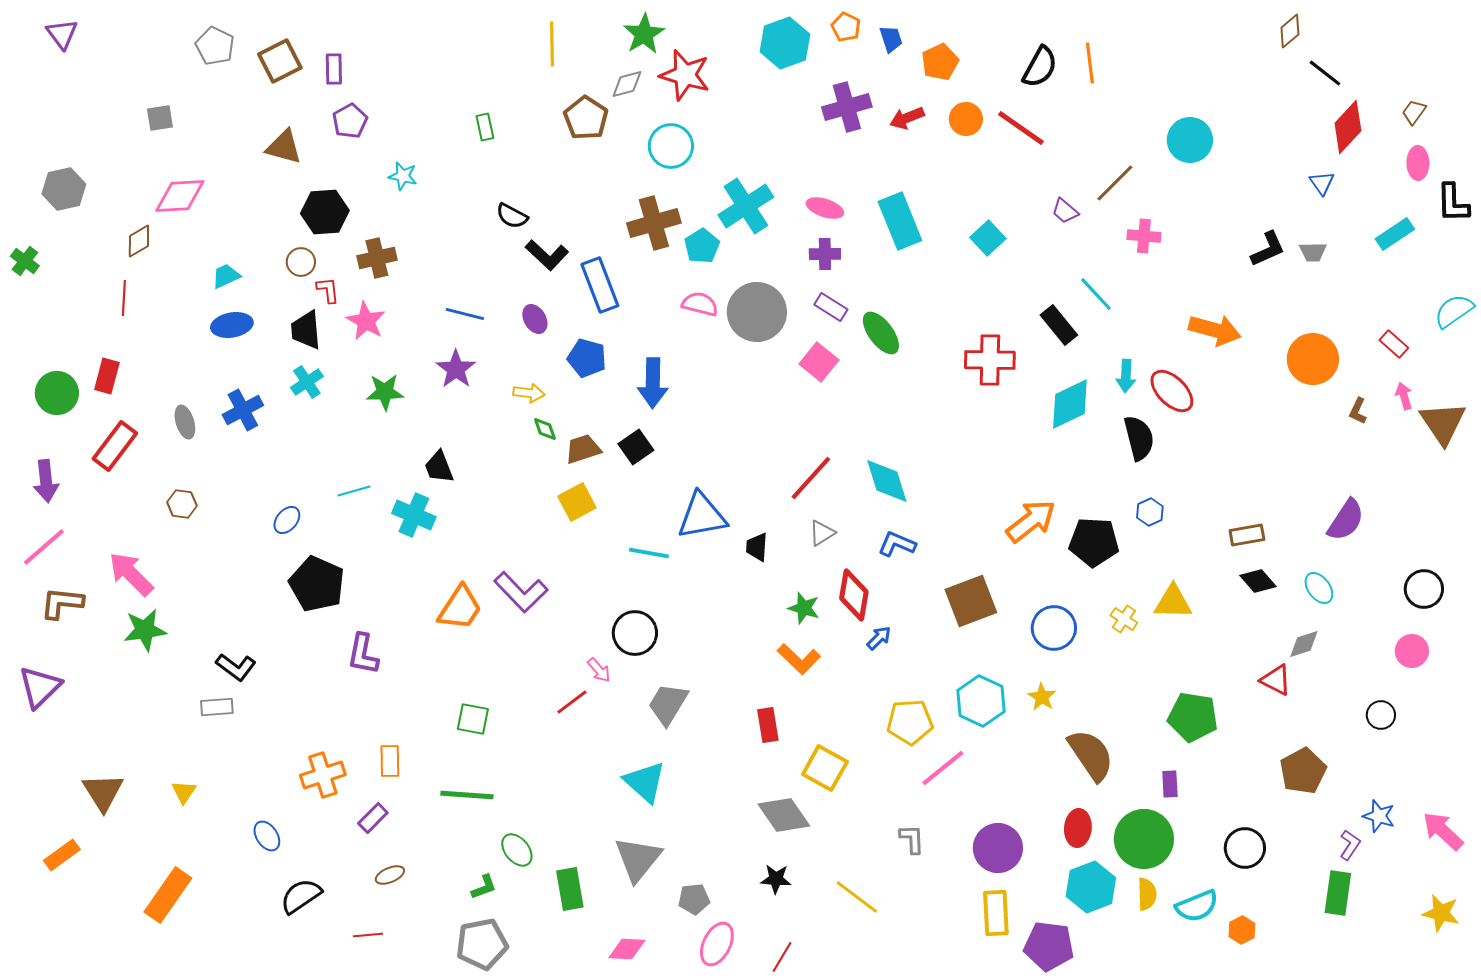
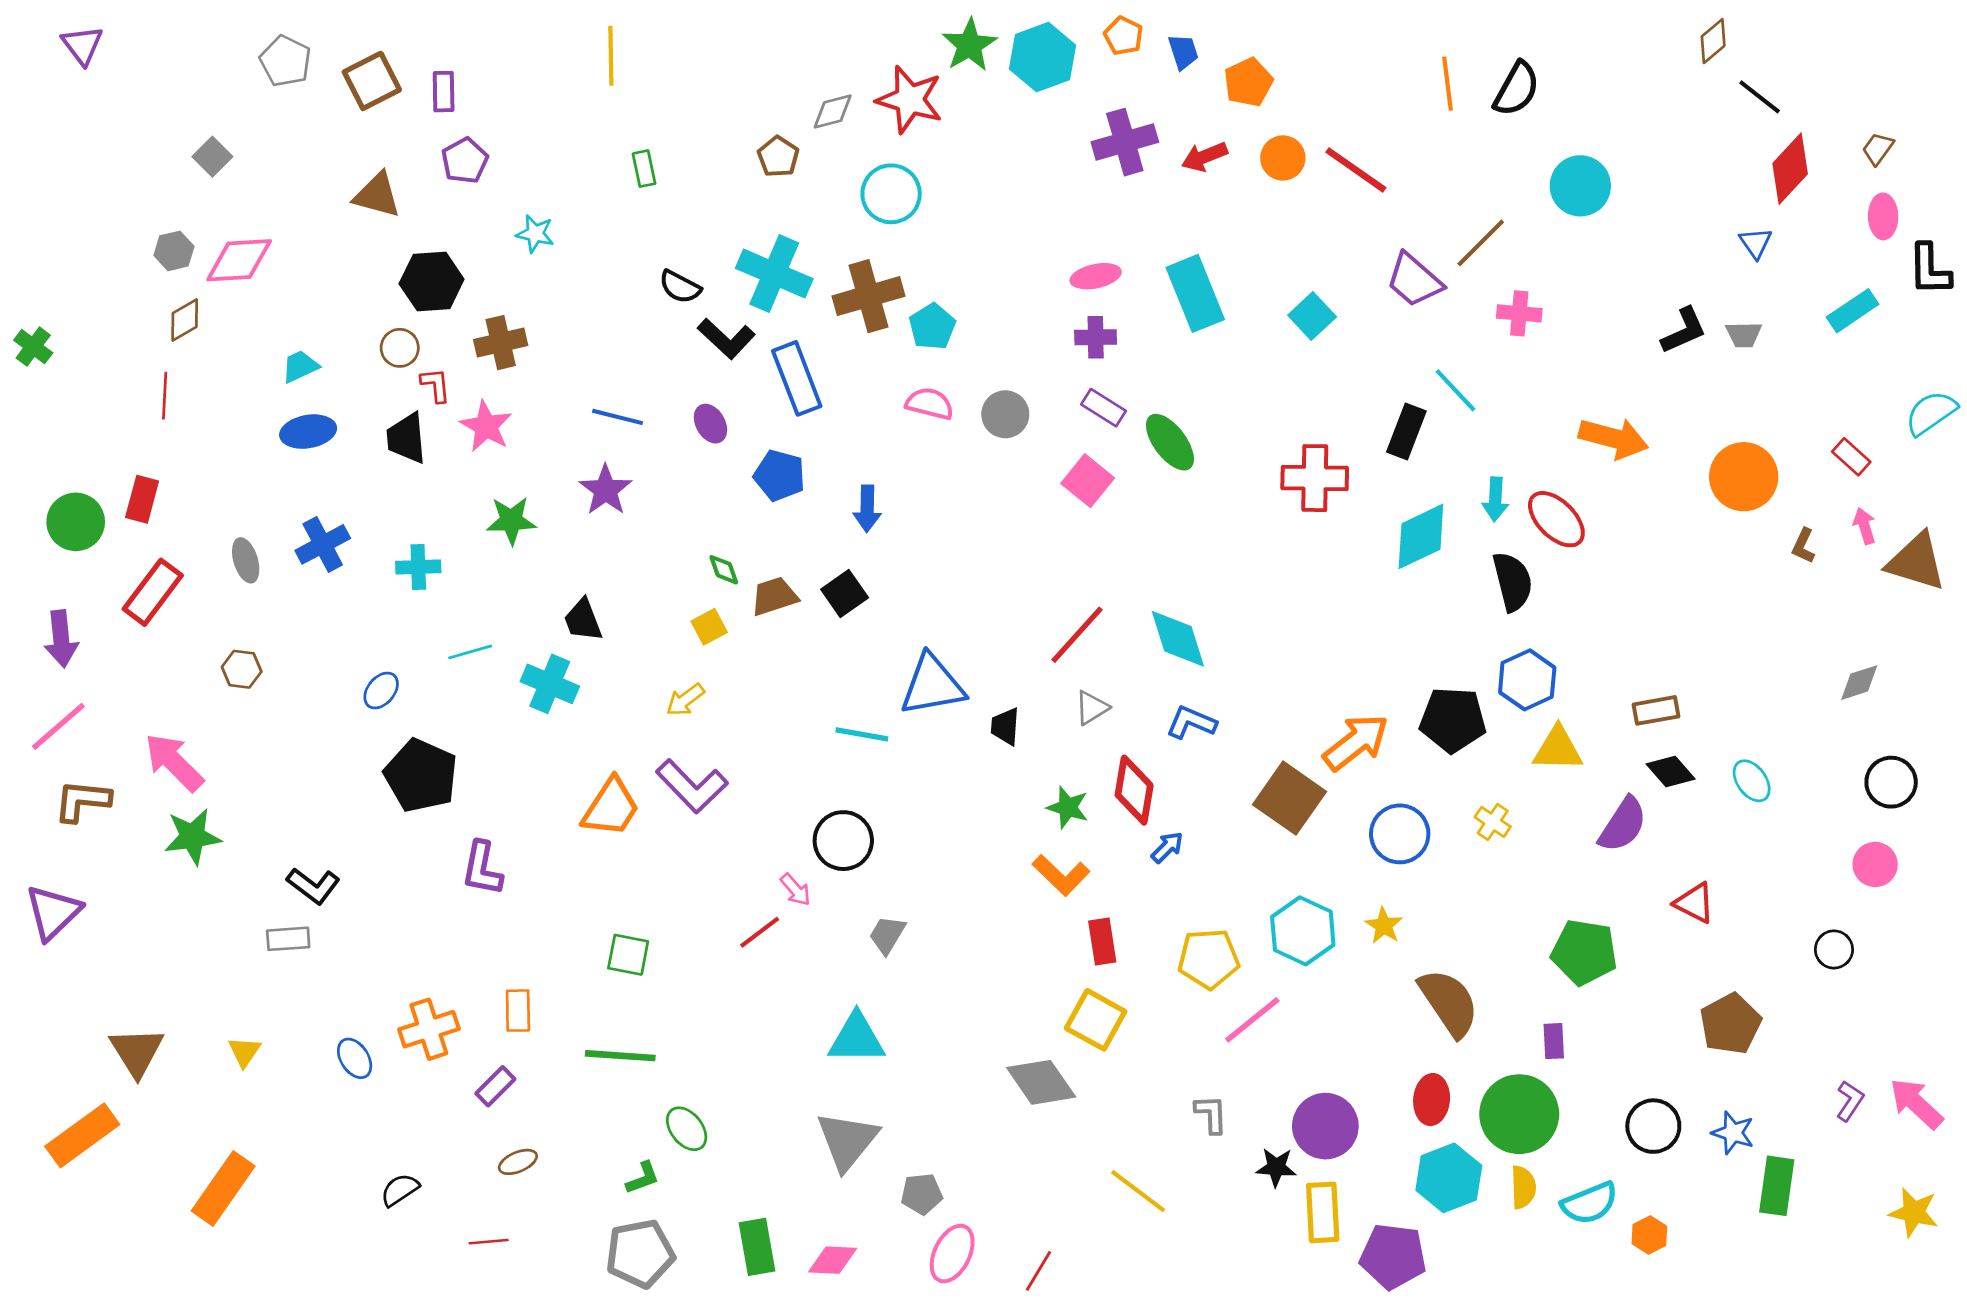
green star: (644, 34) -> (969, 45), moved
yellow line: (552, 44) -> (611, 56), moved
black semicircle: (1040, 67) -> (1517, 89), moved
gray square: (160, 118) -> (212, 157), turned -36
brown pentagon: (586, 118) -> (778, 157), size x0.7
gray hexagon: (64, 189) -> (174, 251), moved, size x0.7
cyan cross: (746, 206) -> (774, 274), moved, turned -34
pink ellipse: (825, 208) -> (1096, 276), turned -30
purple trapezoid: (1065, 211) -> (1414, 280), size x1.6
gray circle: (757, 312) -> (1005, 414), size x0.6
black rectangle: (1059, 325) -> (1406, 432), turned 60
cyan cross: (307, 382) -> (418, 567), moved, turned 32
blue arrow: (653, 383) -> (867, 509), size x0.7
yellow arrow: (529, 393) -> (685, 700), moved, turned 136
brown triangle: (1443, 423) -> (1916, 562), turned -39
yellow square: (577, 502) -> (709, 627), moved, size x0.7
blue hexagon: (1150, 512) -> (1527, 680), size x1.6
purple semicircle: (1346, 520) -> (1623, 825), moved
orange arrow: (1031, 521) -> (1356, 742), moved
brown square: (971, 601) -> (1289, 798), turned -34
yellow triangle: (1173, 602) -> (1558, 749), moved
gray diamond: (1304, 644) -> (1859, 683), moved
gray trapezoid: (668, 704) -> (887, 935), size x0.7
red rectangle: (768, 725) -> (1102, 941), moved
cyan triangle: (645, 782) -> (857, 1038), turned -42
blue star: (1379, 816) -> (1733, 1133), moved
blue ellipse: (267, 836) -> (355, 1058), moved
purple L-shape: (1350, 845) -> (1850, 1101), moved
orange rectangle: (62, 855) -> (82, 1135), size x1.5
black star: (776, 879) -> (1276, 1167), moved
green rectangle: (570, 889) -> (757, 1247), moved
black semicircle: (301, 896) -> (400, 1190), size x0.7

